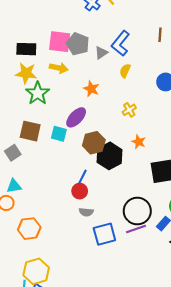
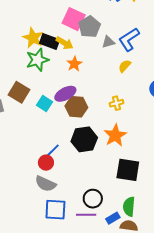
black rectangle: (26, 49) -> (50, 42), moved
orange star: (91, 89) -> (74, 64), moved
orange star: (139, 142) -> (115, 135), size x1.6
brown hexagon: (94, 143) -> (76, 107), moved
black circle: (137, 211) -> (93, 199), size x0.7
gray semicircle: (86, 212) -> (46, 184), size x1.5

